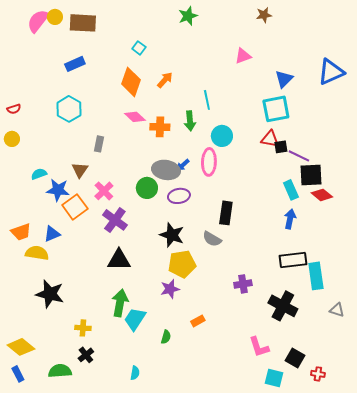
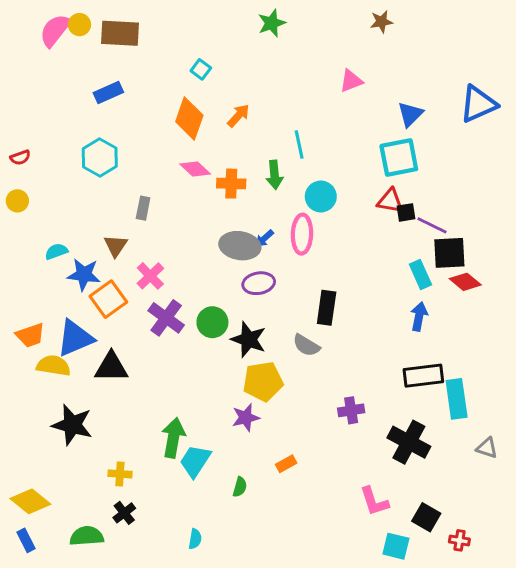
green circle: (147, 188) -> (212, 322), moved
blue triangle: (52, 234) -> (75, 338), size x1.6
black triangle: (119, 260) -> (111, 367), moved

